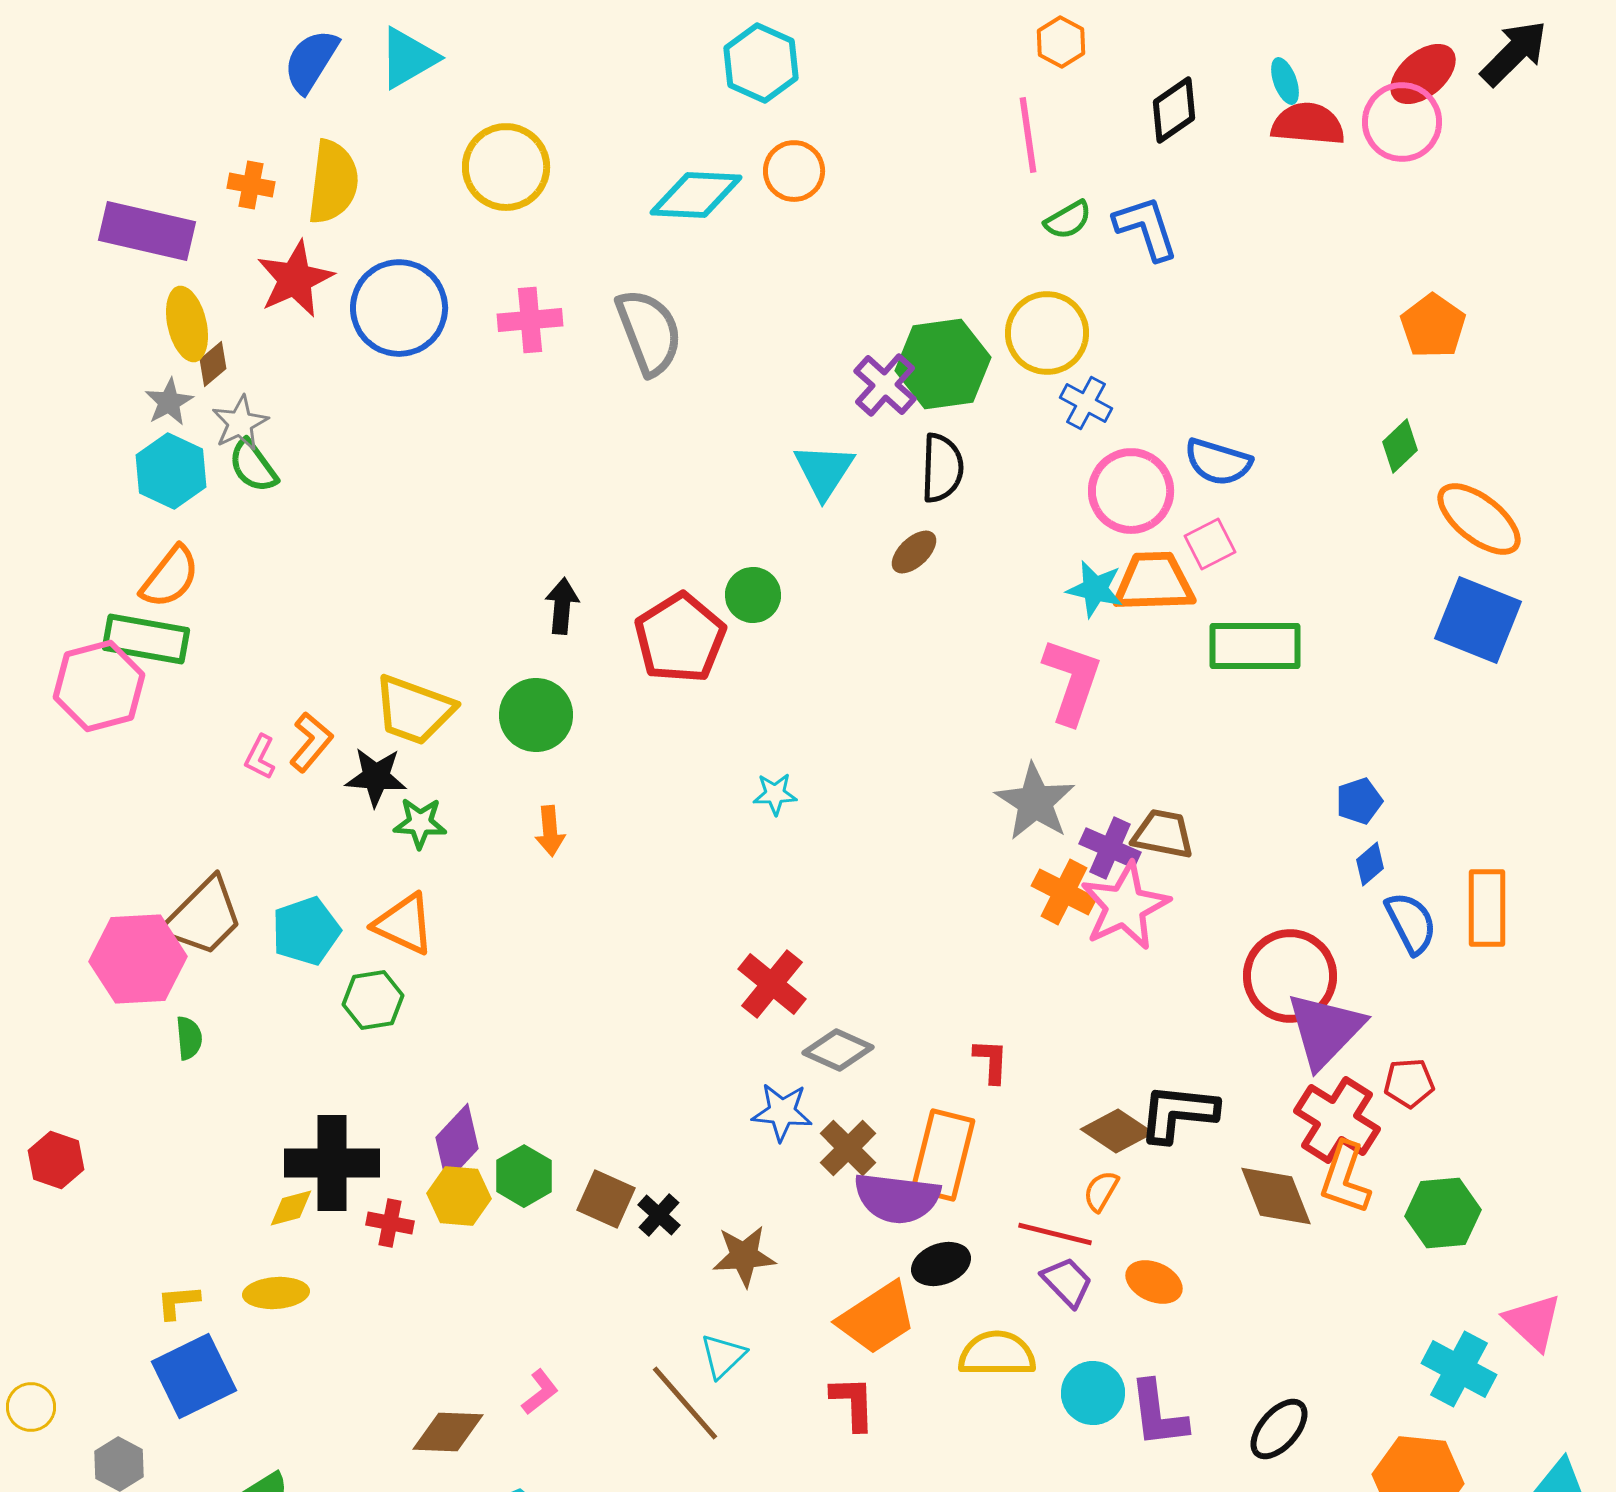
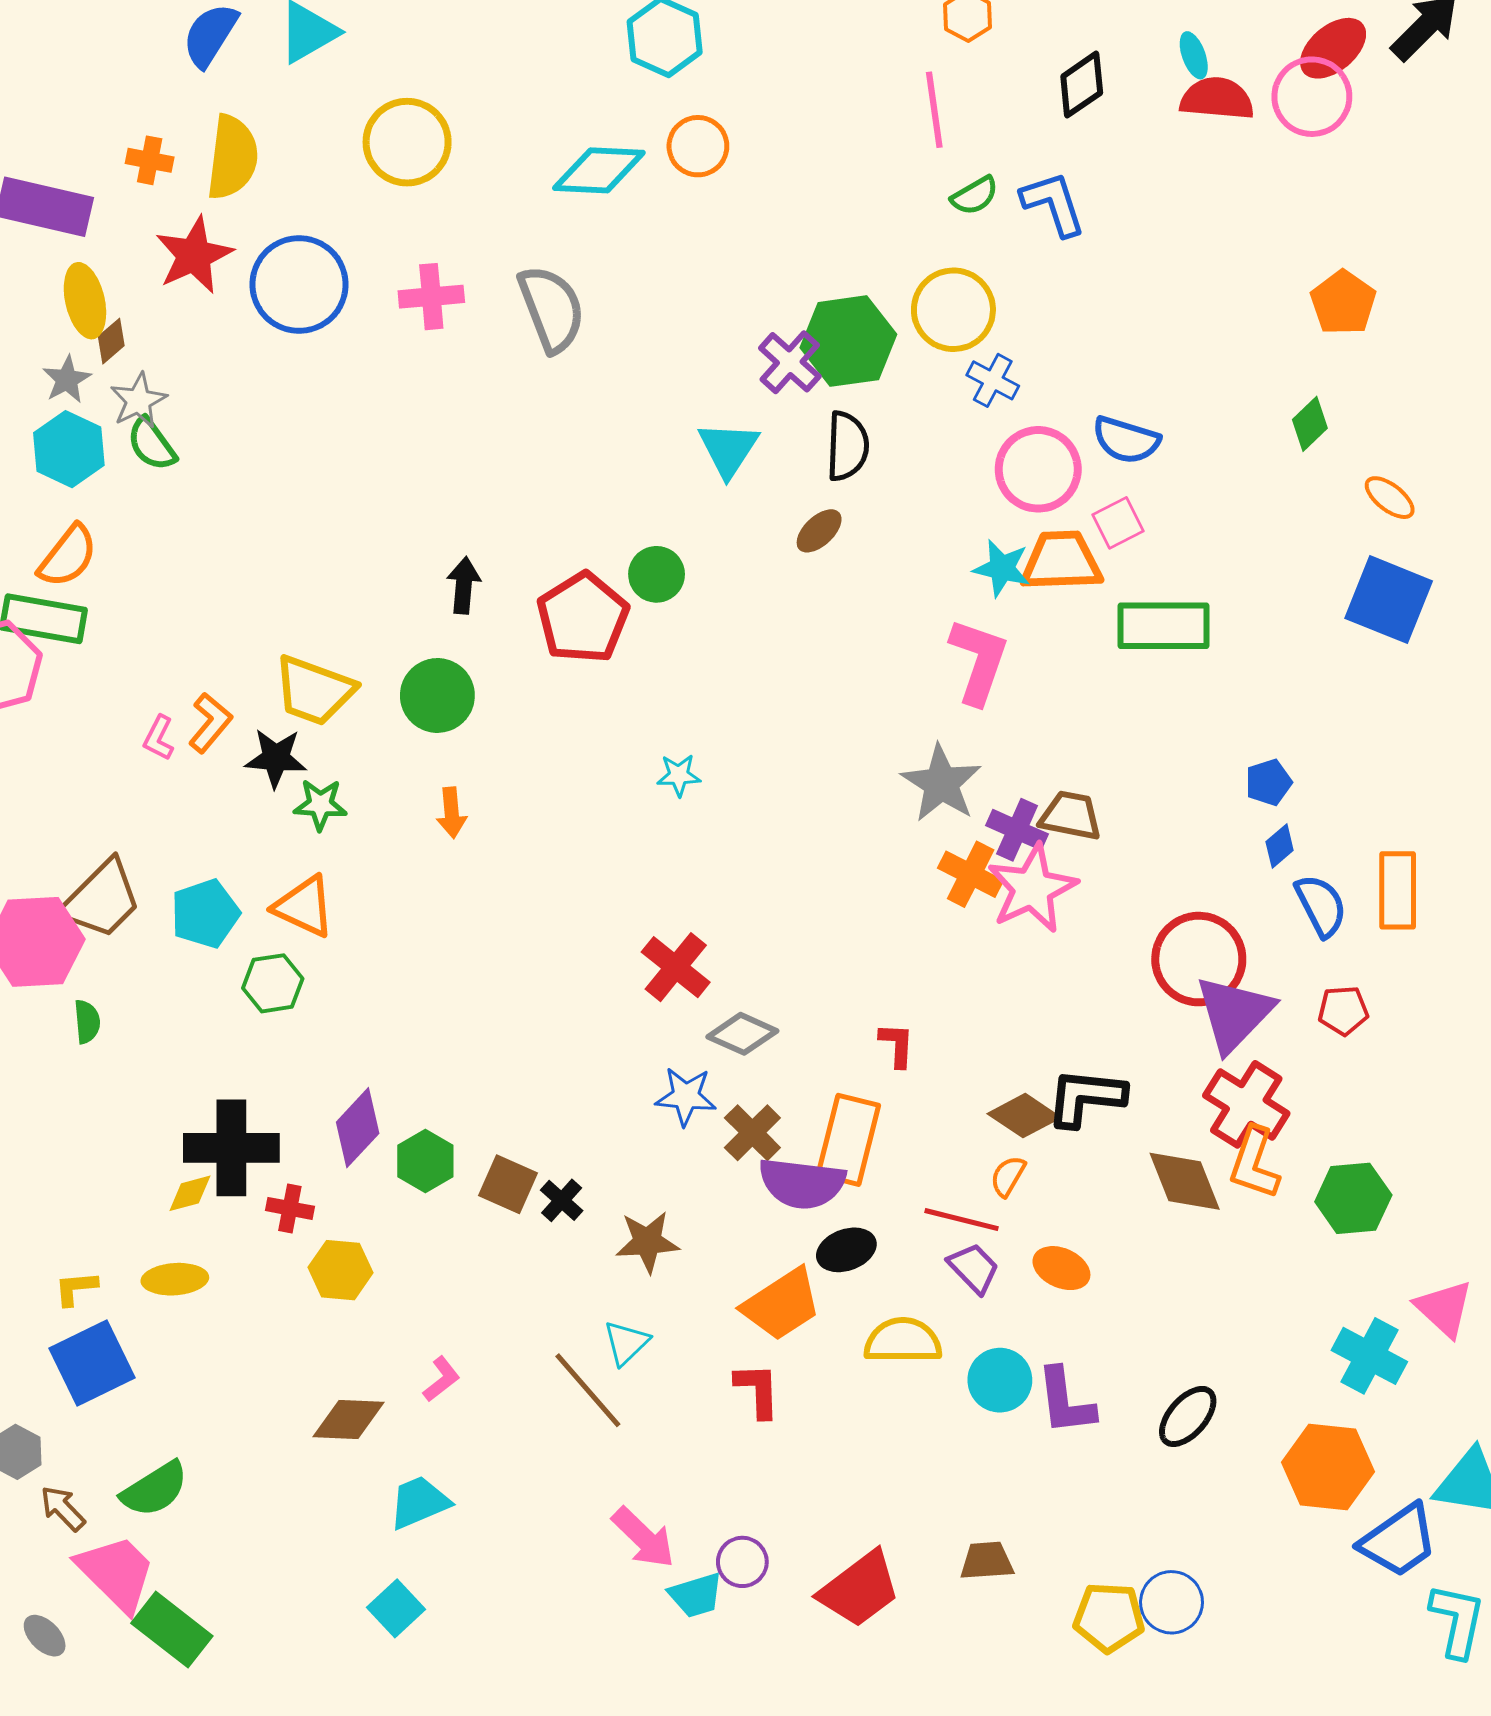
orange ellipse: (1479, 519) -> (1390, 498), size x0.6
red pentagon: (1409, 1083) -> (1343, 1011), moved
yellow hexagon: (459, 1196) -> (340, 1270), moved

